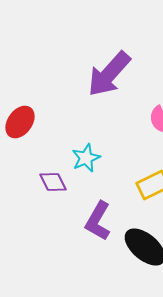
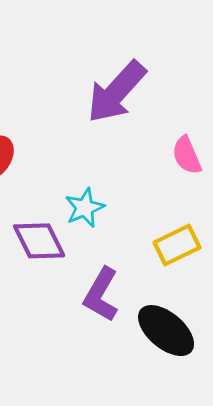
purple diamond: (53, 182) -> (39, 241), size x1.4

